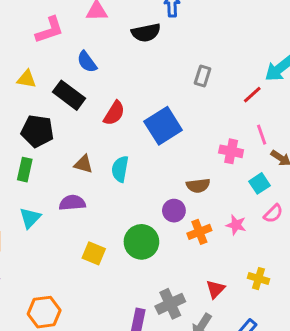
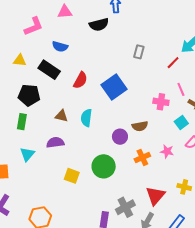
blue semicircle: (87, 62) -> (60, 47), turned -35
purple circle: (174, 211) -> (120, 137), moved
red triangle: (215, 289) -> (155, 196), size x1.5

